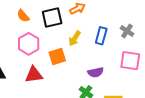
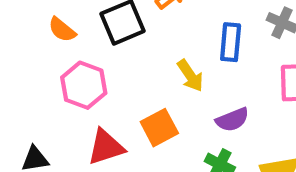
yellow arrow: (75, 38) -> (190, 76), moved, turned -56
orange square: (57, 56) -> (159, 128), moved

